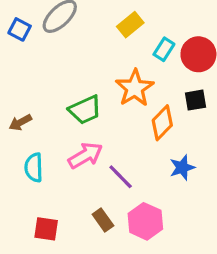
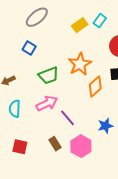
blue square: (20, 29) -> (29, 48), moved
cyan rectangle: (164, 49) -> (100, 21), moved
blue star: (182, 168) -> (105, 126), moved

